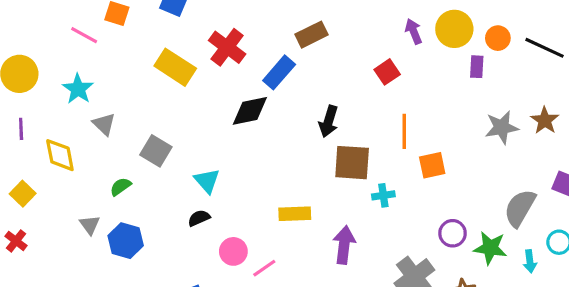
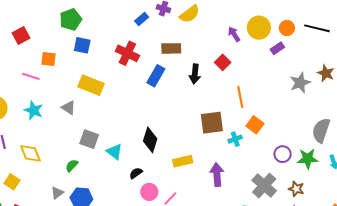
brown rectangle: (312, 35) -> (171, 48), turned 36
red cross: (227, 47) -> (127, 53), moved
purple rectangle: (477, 67) -> (277, 48), turned 64
black diamond: (250, 111) -> (150, 140), moved, turned -50
black arrow: (329, 121) -> (195, 74), moved
gray triangle: (104, 124) -> (69, 108), moved
orange square: (432, 165) -> (255, 125), moved, turned -30
cyan triangle: (207, 181) -> (114, 152), moved
black semicircle: (199, 218) -> (136, 173), moved
gray triangle: (90, 225) -> (57, 193), turned 40

